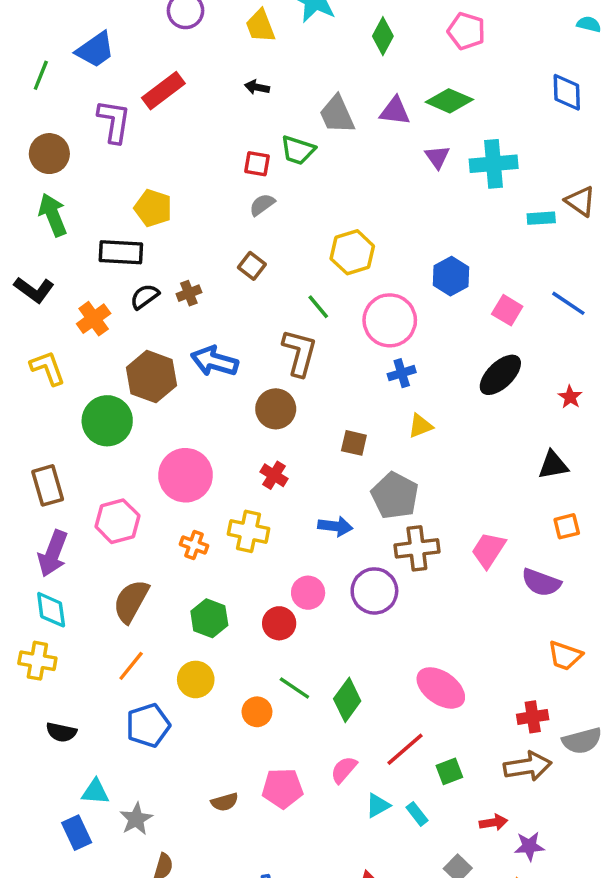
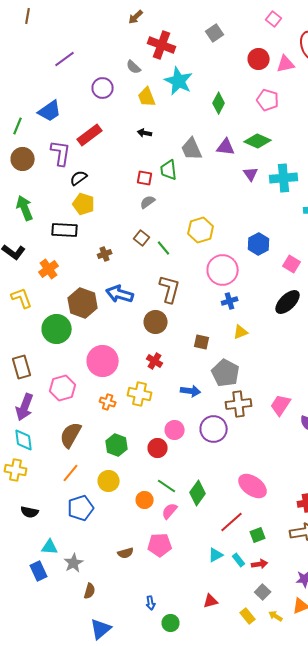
green trapezoid: (298, 150) -> (169, 170), turned 65
brown circle: (49, 154) -> (23, 159), moved
black semicircle: (145, 297) -> (79, 178), moved
green line: (318, 307) -> (164, 248), moved
pink semicircle: (344, 770) -> (170, 511), moved
red arrow: (494, 822) -> (260, 564), moved

